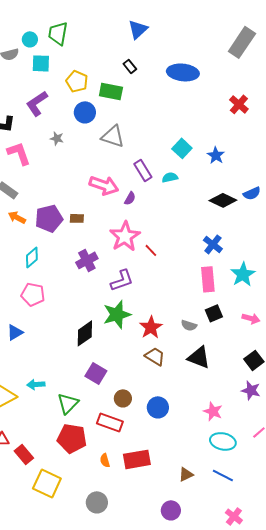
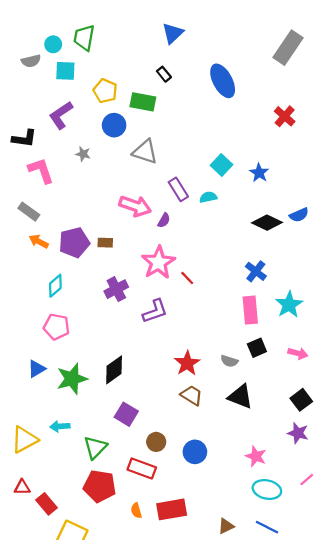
blue ellipse: (183, 72) -> (223, 81), turned 56
green star: (117, 314) -> (72, 379), moved

